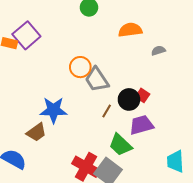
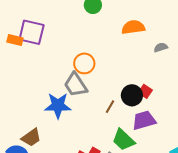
purple square: (26, 35) -> (32, 32), turned -36
gray trapezoid: (97, 80) -> (76, 85), moved
brown trapezoid: (36, 132) -> (31, 138), moved

